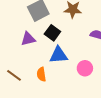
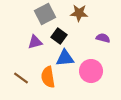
pink circle: (85, 68) -> (91, 71), size x1.5
orange semicircle: (41, 74) -> (48, 77), size x1.5

